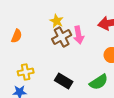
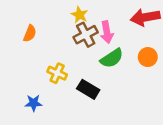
yellow cross: (26, 72) -> (57, 73), moved, turned 35
green semicircle: (99, 82) -> (112, 58), moved

